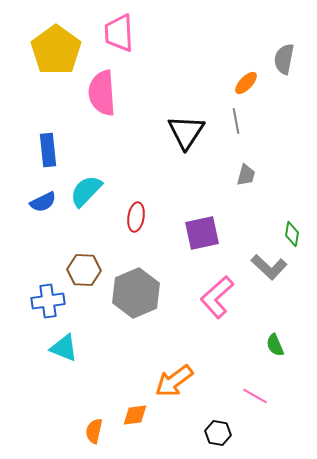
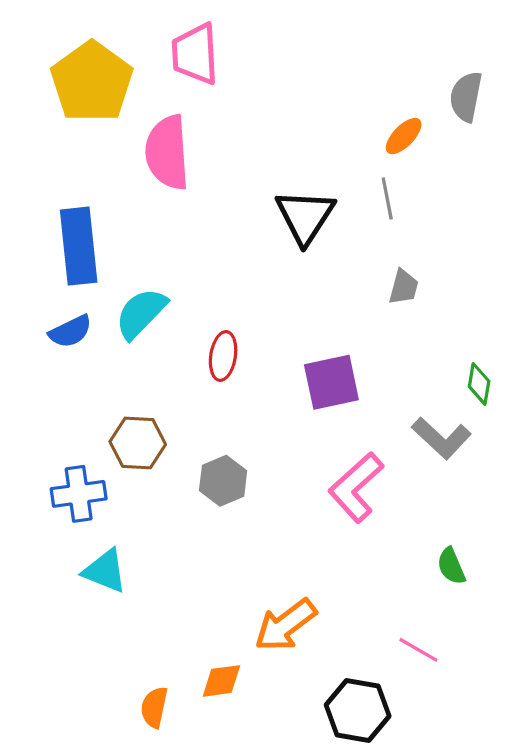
blue rectangle: (48, 150) -> (79, 246), size x1.4
gray hexagon: (136, 293) -> (223, 481), size x0.6
black hexagon: (218, 433) -> (358, 711), size x1.5

